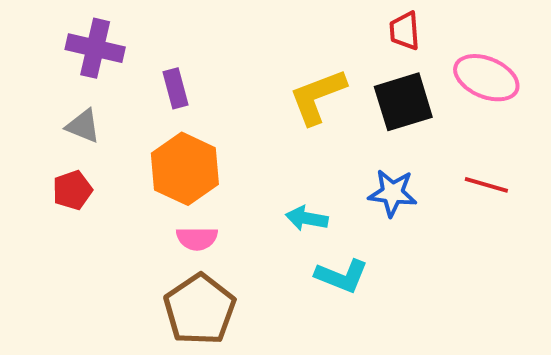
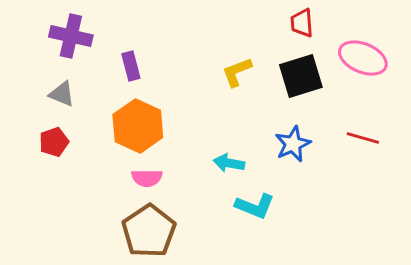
yellow L-shape: (318, 96) -> (237, 72), size x0.7
blue star: (393, 193) -> (293, 144), turned -30

